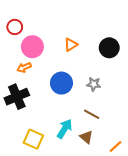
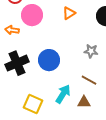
orange arrow: (24, 68) -> (12, 30), moved, turned 32
blue circle: (61, 83) -> (49, 60), moved
brown triangle: (86, 137) -> (84, 102), turned -40

